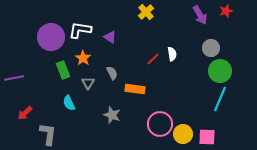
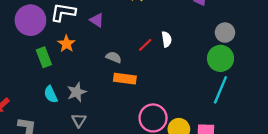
gray circle: (211, 48) -> (225, 33), moved
gray semicircle: (112, 73) -> (114, 57), moved, turned -40
gray triangle: (88, 83) -> (79, 120), moved
gray star: (112, 115) -> (77, 92), moved, turned 30

